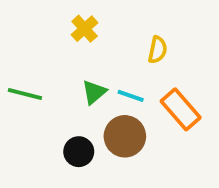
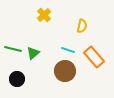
green triangle: (94, 92) -> (33, 53), moved
black circle: (79, 152) -> (17, 79), moved

